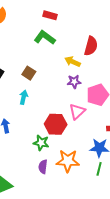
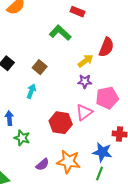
red rectangle: (50, 15) -> (78, 12), moved
yellow arrow: (72, 62) -> (86, 61), turned 112
green star: (41, 143) -> (22, 138), moved
purple semicircle: (43, 167) -> (42, 164), turned -144

